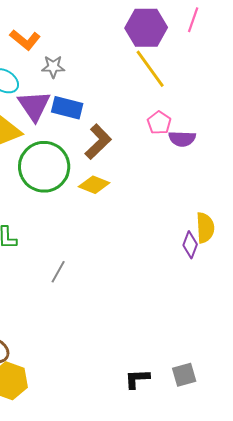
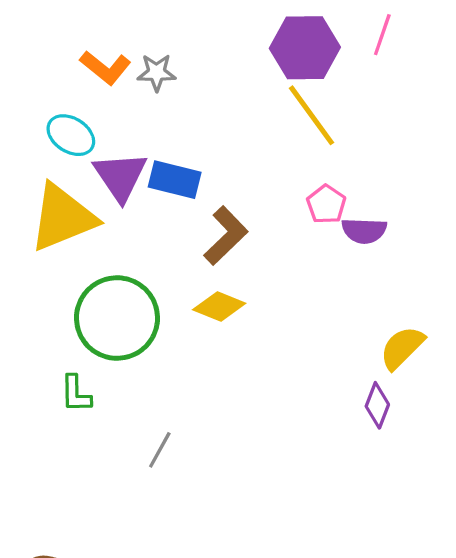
gray star: (53, 67) -> (157, 72), moved
green circle: (44, 167) -> (117, 318), moved
yellow semicircle: (205, 228) -> (402, 348), moved, turned -132

